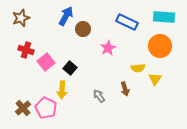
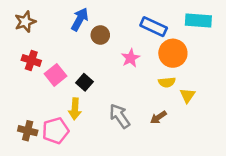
orange circle: (160, 46) -> (173, 53), moved
brown arrow: (125, 89) -> (158, 117), moved, turned 72
gray arrow: (99, 96) -> (120, 116), size x1.5
brown cross: (23, 108) -> (28, 131), turned -35
pink pentagon: (46, 108) -> (55, 131), turned 30

